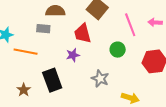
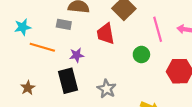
purple star: (73, 55) -> (77, 55), moved
gray star: (100, 79) -> (107, 89), moved
brown star: (24, 90) -> (28, 88), moved

